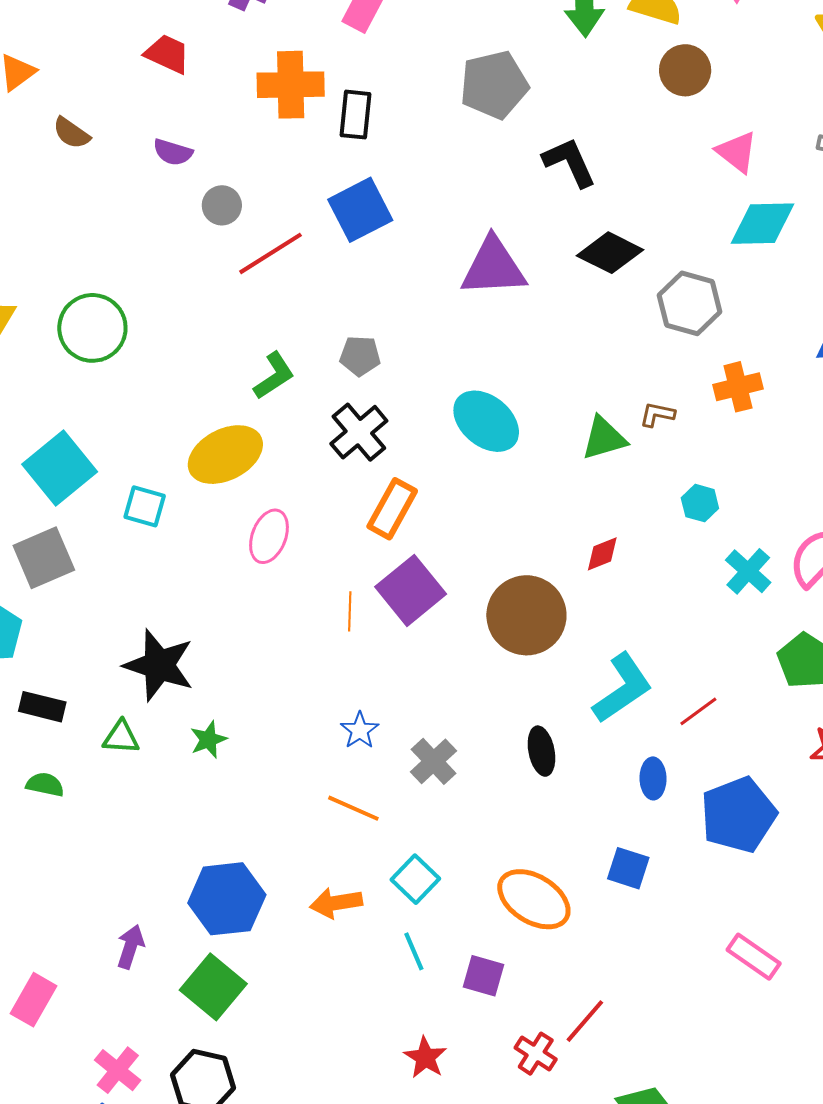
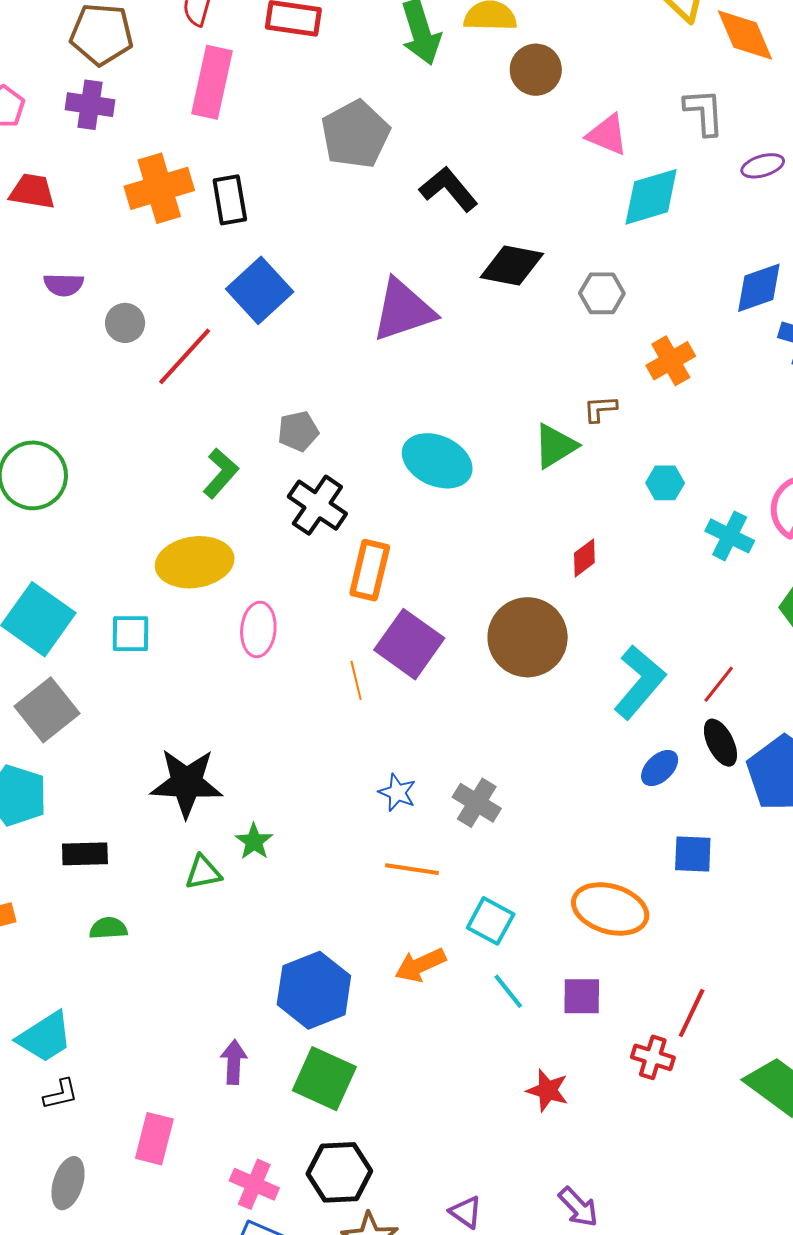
gray hexagon: (690, 303) -> (602, 293), size x0.7
yellow ellipse: (225, 455) -> (195, 562), turned 34
green triangle: (121, 737) -> (203, 872), moved
black ellipse: (541, 751) -> (720, 743), moved
blue ellipse: (653, 778) -> (660, 768), moved, turned 63

